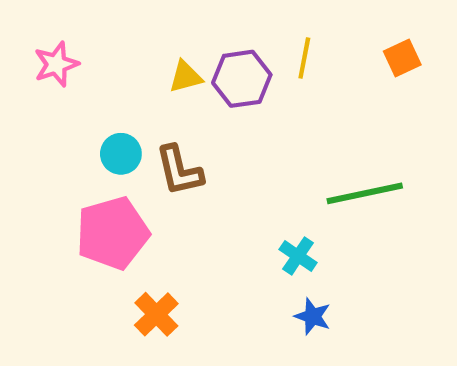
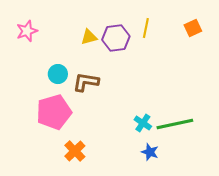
brown L-shape: (179, 170) -> (86, 82), turned 112
green line: (365, 193) -> (175, 124), moved

